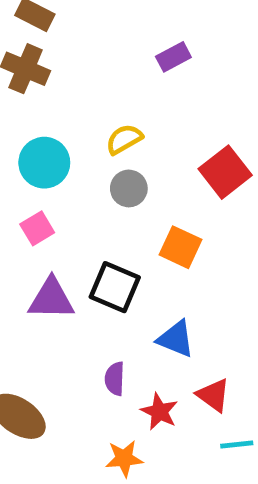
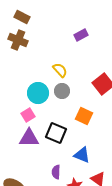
yellow semicircle: (124, 139) -> (60, 70), turned 77
cyan circle: (44, 163) -> (38, 93), moved
pink square: (37, 228) -> (28, 115), moved

